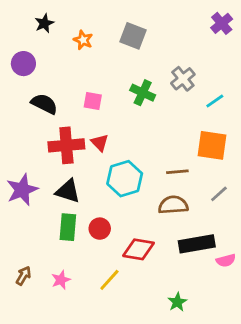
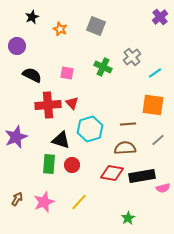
black triangle: (68, 191) -> (61, 140), moved
red diamond: (139, 249) -> (112, 173), moved
pink star: (61, 280) -> (44, 202), size x1.5

